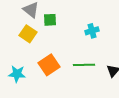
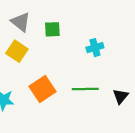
green square: (50, 20) -> (52, 29), moved

